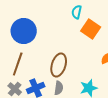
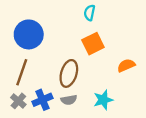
orange square: (91, 29) -> (93, 44), moved, turned 30
gray semicircle: (59, 88) -> (69, 100), turned 72

